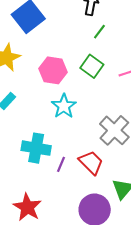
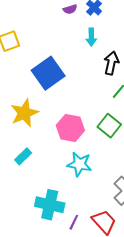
cyan star: (64, 106) -> (79, 164), turned -30

